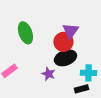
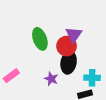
green ellipse: (25, 33) -> (40, 39), moved
black ellipse: (65, 58) -> (69, 62), turned -60

